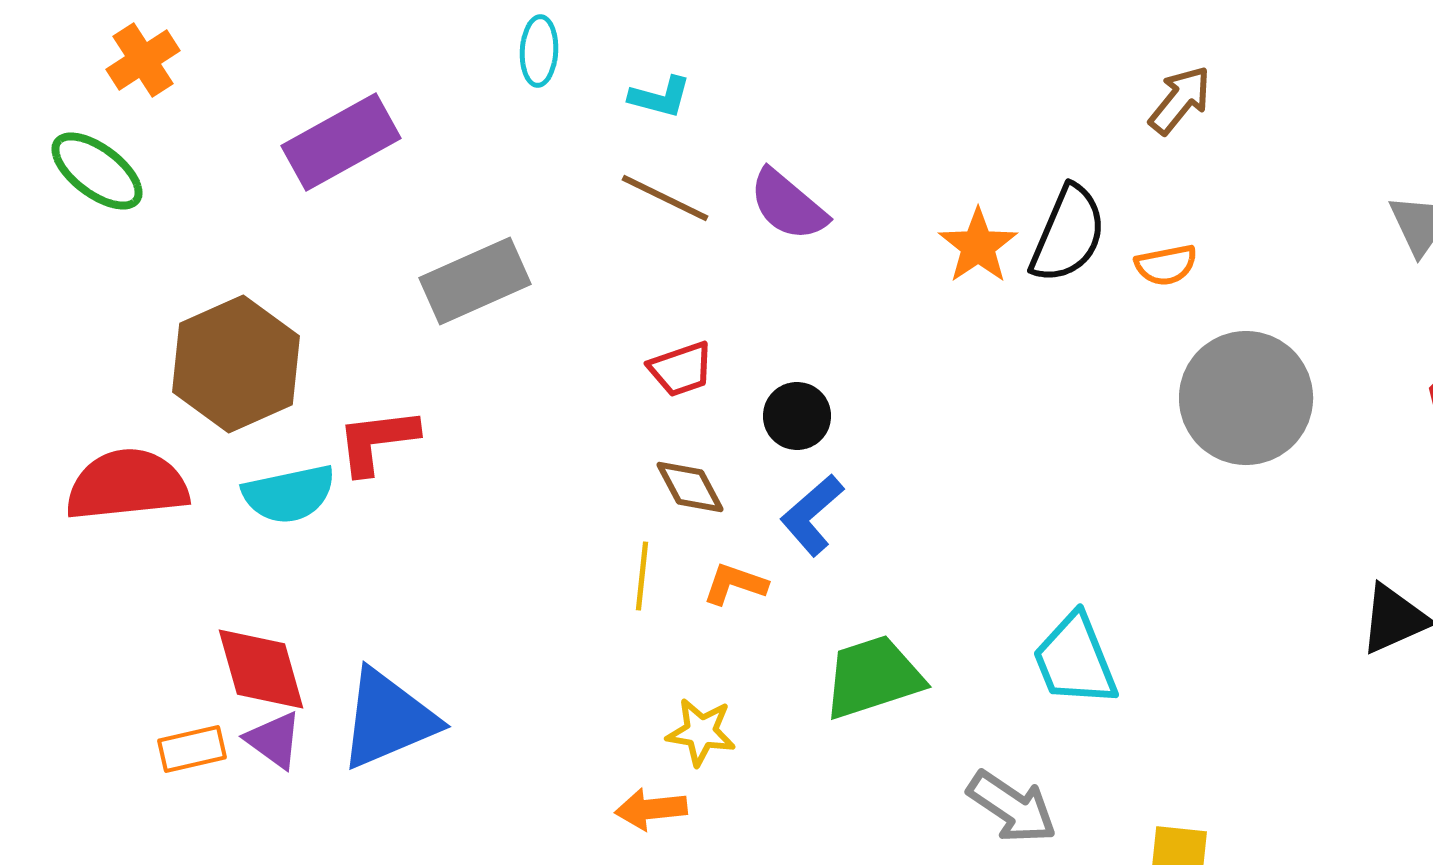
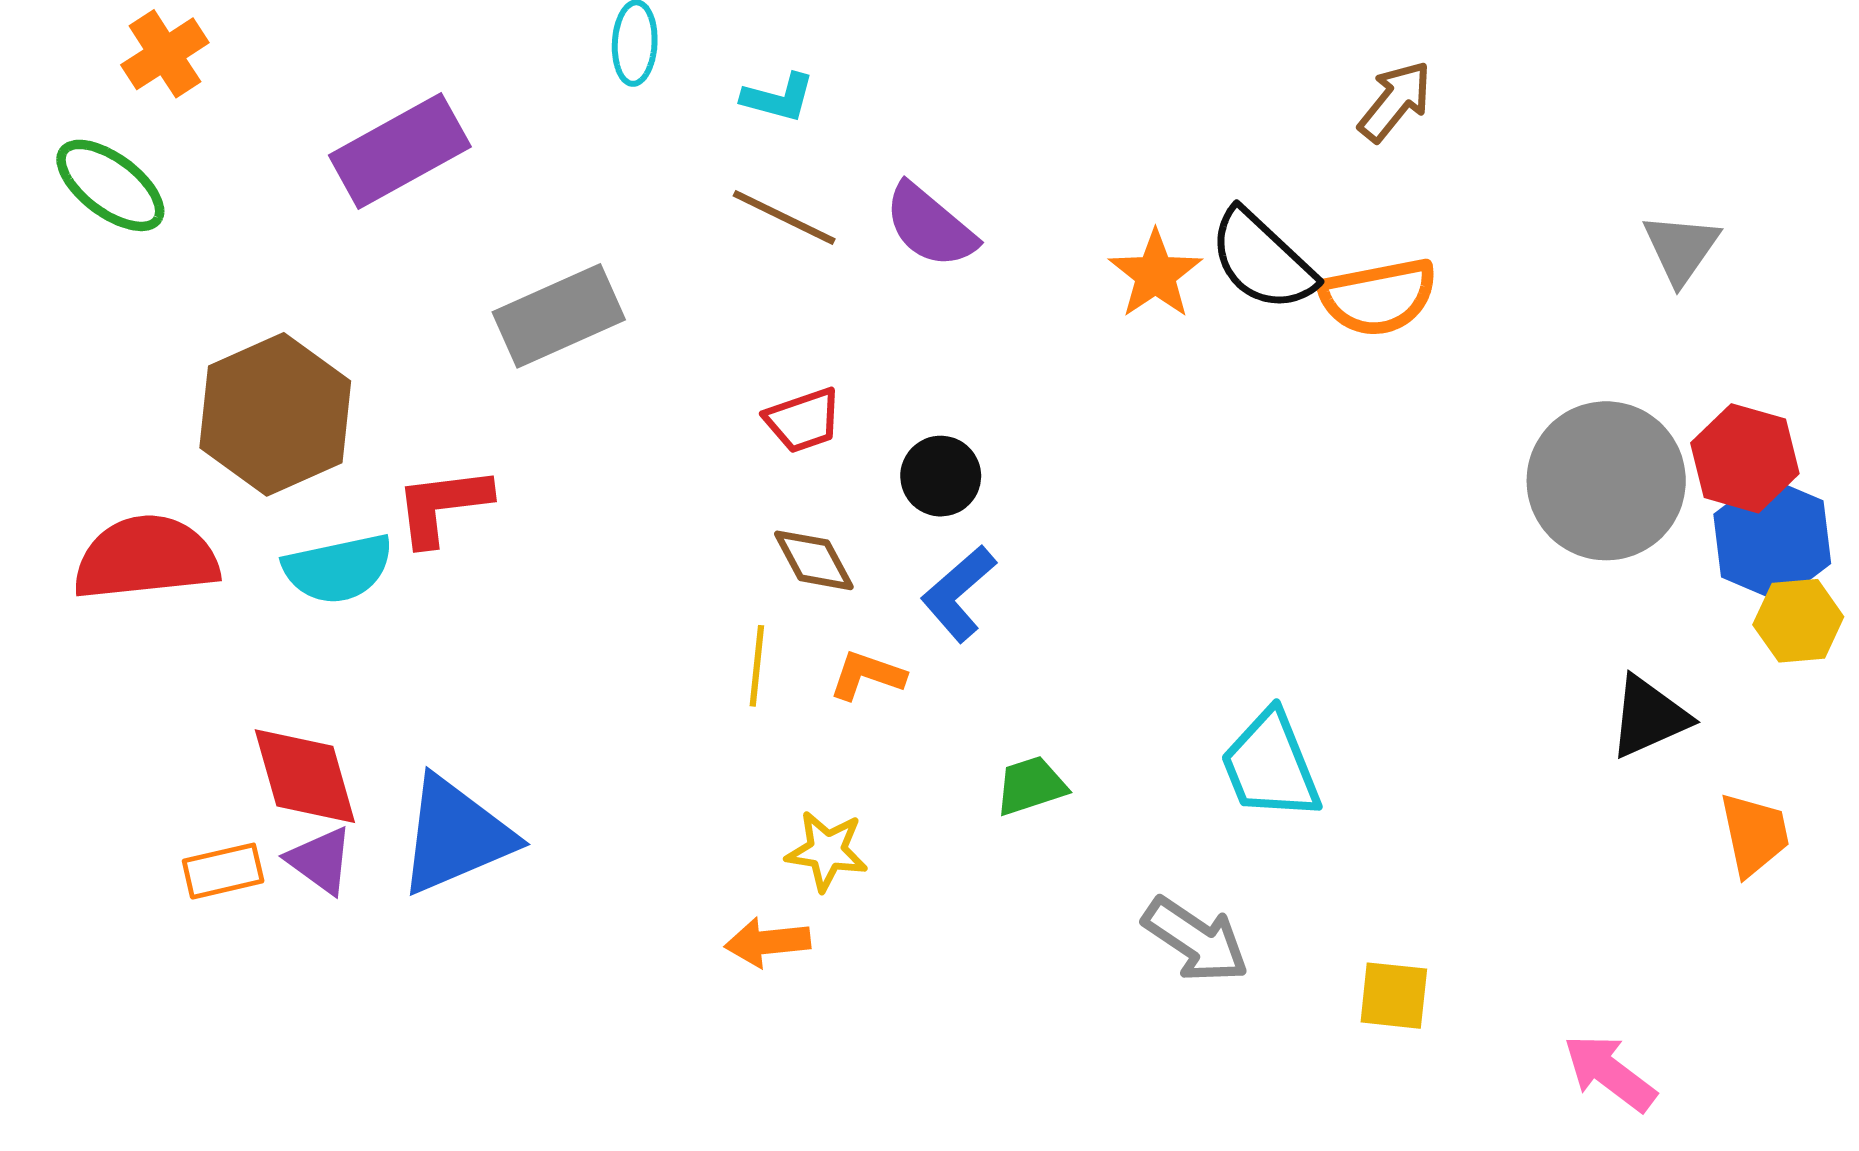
black semicircle: (1068, 234) -> (1262, 260), turned 110
orange semicircle: (1166, 265) -> (1378, 297), size x1.6
gray circle: (1246, 398) -> (1606, 481), moved
green trapezoid: (873, 677) -> (1031, 786), size x0.6

